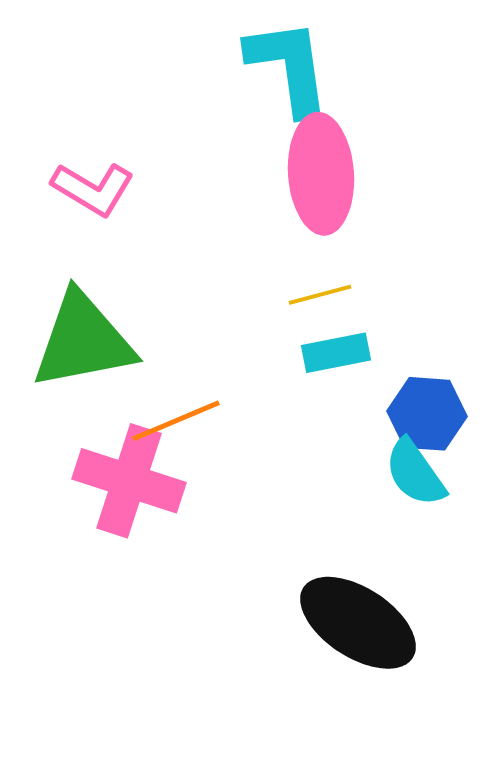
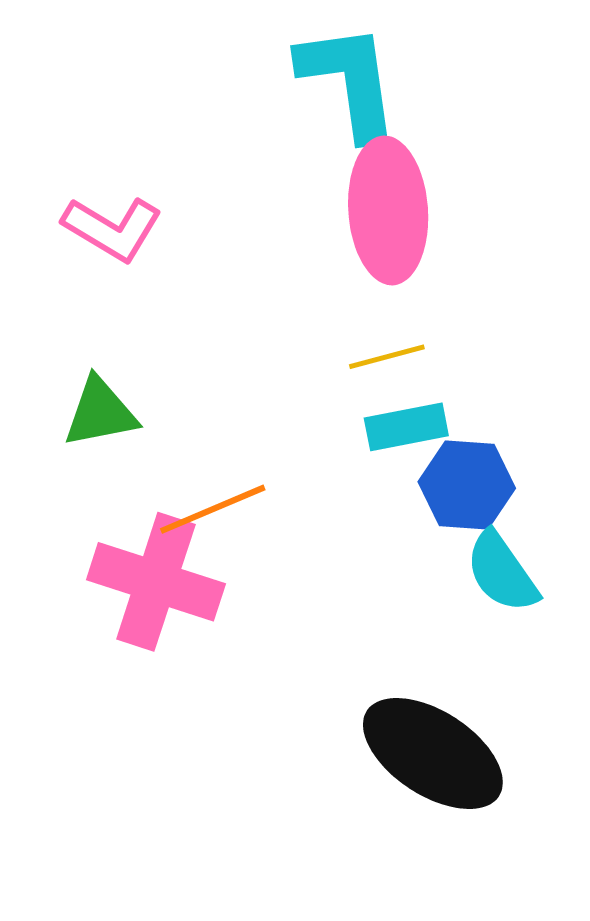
green triangle: (83, 341) -> (100, 412), size x0.6
blue hexagon: (427, 414) -> (467, 485), moved

